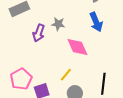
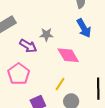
purple arrow: (39, 33) -> (28, 46), turned -72
pink pentagon: (21, 79) -> (19, 74), moved

